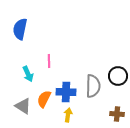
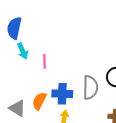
cyan arrow: (28, 74) -> (23, 51), moved

